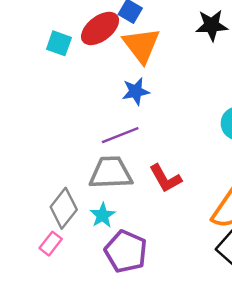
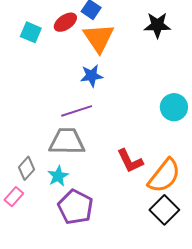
red ellipse: (100, 28) -> (65, 22), size x0.7
red L-shape: (165, 178) -> (130, 161), moved
gray diamond: (64, 208) -> (26, 168), size x0.7

